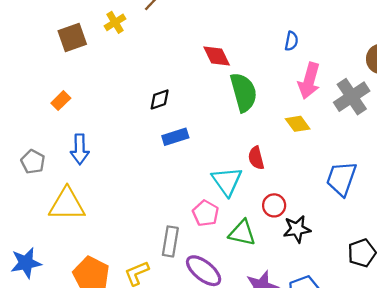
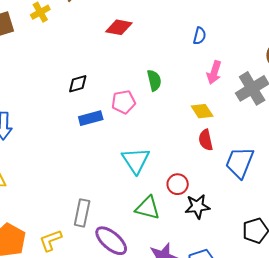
red diamond: (217, 56) -> (119, 27), moved, turned -56
pink arrow: (309, 81) -> (214, 72), size x0.7
green semicircle: (244, 92) -> (154, 80), size x0.6
red semicircle: (256, 158) -> (206, 140), moved
pink pentagon: (206, 213) -> (124, 102), moved, turned 30

